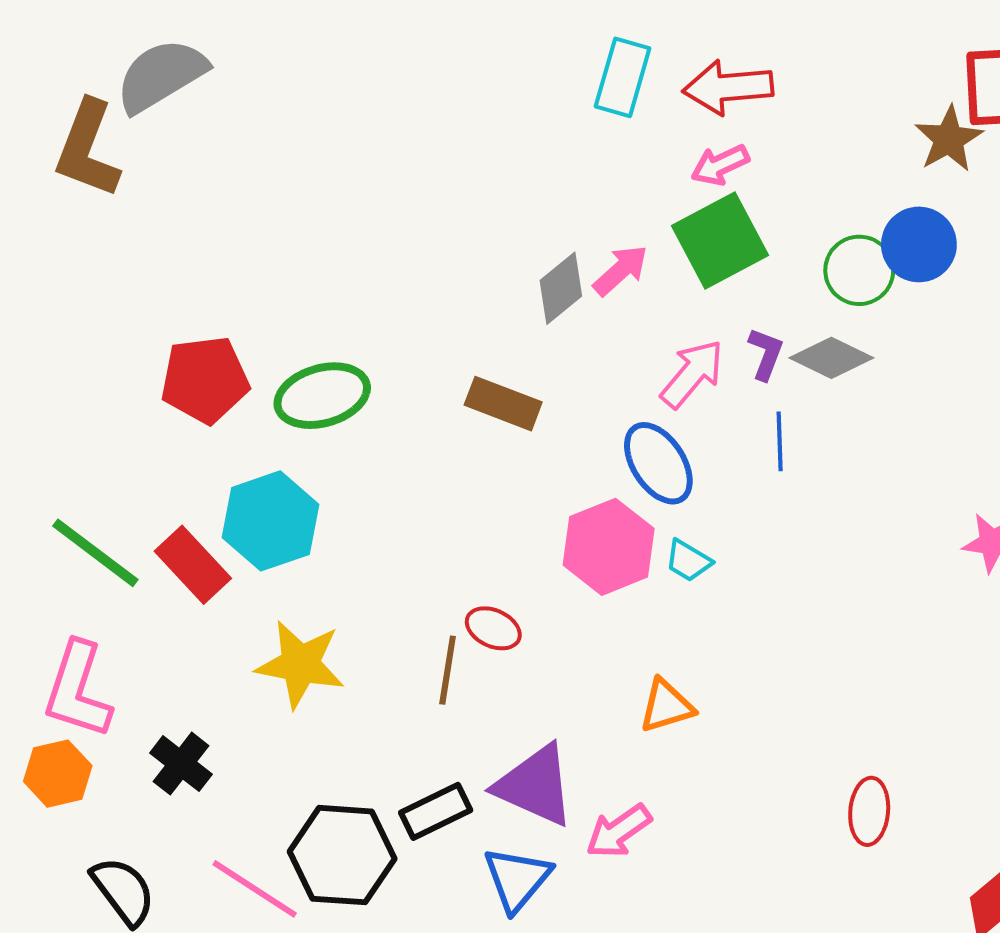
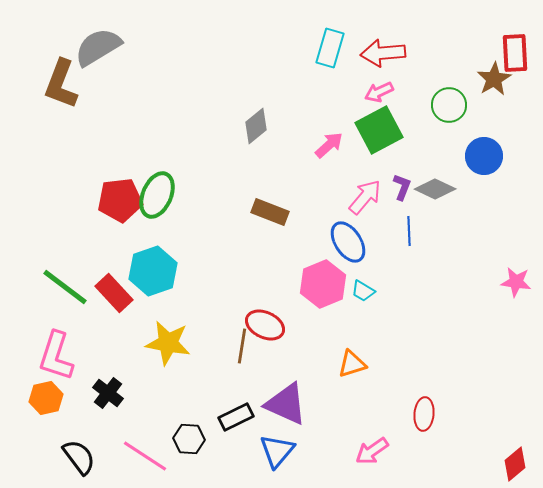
blue circle: (919, 244) -> (484, 156), moved
green circle: (859, 270) -> (449, 105), moved
gray diamond: (561, 288) -> (256, 126), moved
green ellipse: (322, 396) -> (157, 195), moved, turned -51
red ellipse: (493, 628) -> (265, 325), size x1.4
red ellipse: (869, 811) -> (424, 414), moved
pink arrow: (619, 831) -> (372, 451), moved
black hexagon: (342, 855) -> (189, 439), size x0.6

